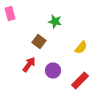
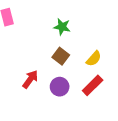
brown square: (39, 42) -> (61, 56), moved
red rectangle: (80, 80) -> (93, 85), moved

